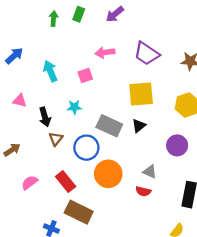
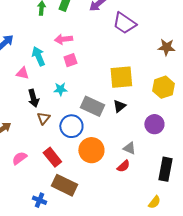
pink arrow: (105, 52) -> (63, 39), moved
purple trapezoid: (147, 54) -> (124, 23), moved
pink triangle: (20, 101) -> (22, 73), moved
red semicircle: (143, 191) -> (123, 166), turned -56

